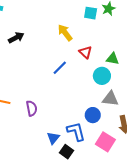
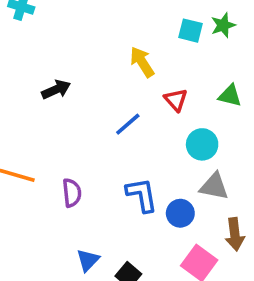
black arrow: (16, 38) -> (56, 90), moved
green triangle: (113, 59) -> (230, 96), moved
blue L-shape: (76, 131) -> (142, 195), moved
blue triangle: (53, 138) -> (88, 260), moved

